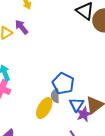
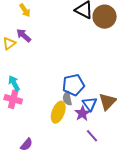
blue pentagon: (63, 83) -> (73, 85), turned -30
purple star: (84, 114) -> (82, 113), moved

